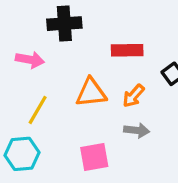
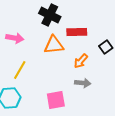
black cross: (64, 24) -> (50, 15), moved, turned 30
orange triangle: (91, 93) -> (54, 45), moved

